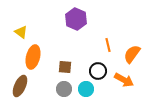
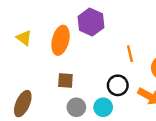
orange ellipse: (33, 57) -> (61, 40), moved
brown square: (65, 67) -> (65, 80), moved

